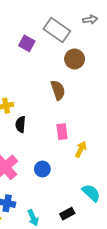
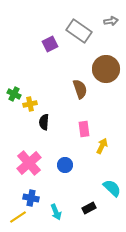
purple square: (27, 43) -> (50, 44), turned 35
brown circle: (75, 59) -> (106, 69), moved, size x1.4

